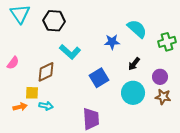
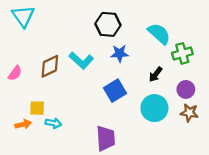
black hexagon: (54, 21) -> (108, 24), moved
blue star: (112, 42) -> (120, 53), moved
green cross: (167, 42) -> (182, 53), moved
brown diamond: (46, 72) -> (50, 66), moved

